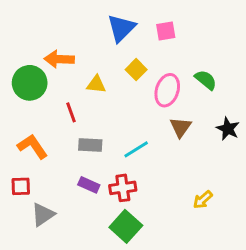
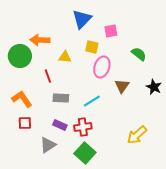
pink square: (166, 31) -> (111, 31), moved
yellow square: (136, 70) -> (92, 47), turned -32
pink ellipse: (167, 90) -> (102, 67), moved
red square: (21, 186) -> (25, 123), moved
yellow arrow: (203, 200) -> (137, 135), size x1.5
gray triangle: (43, 215) -> (48, 145), moved

